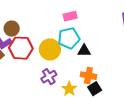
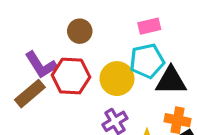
brown circle: (12, 29) -> (80, 31), moved
black triangle: (84, 51) -> (171, 81), size x1.5

